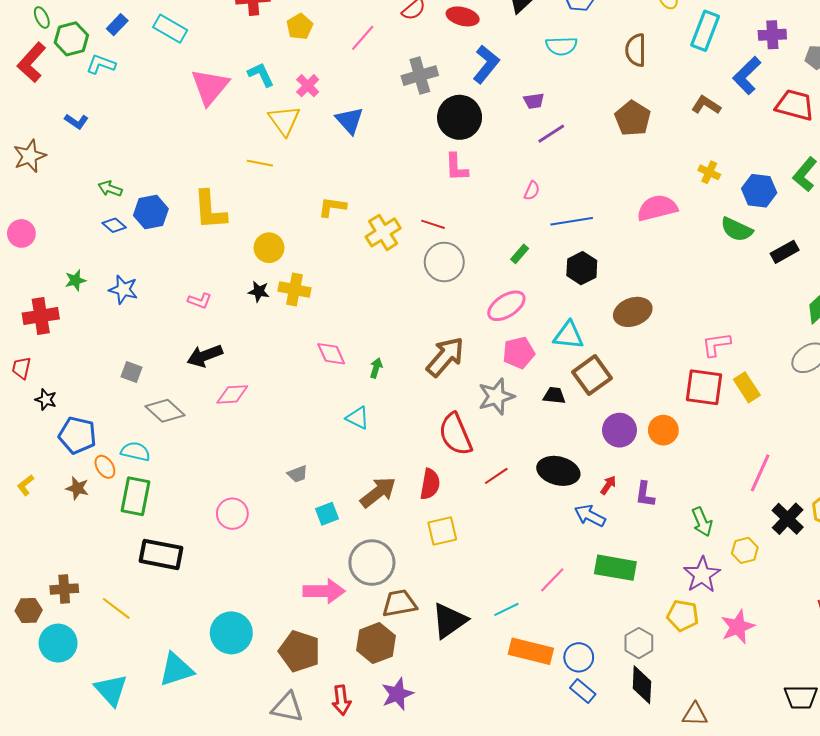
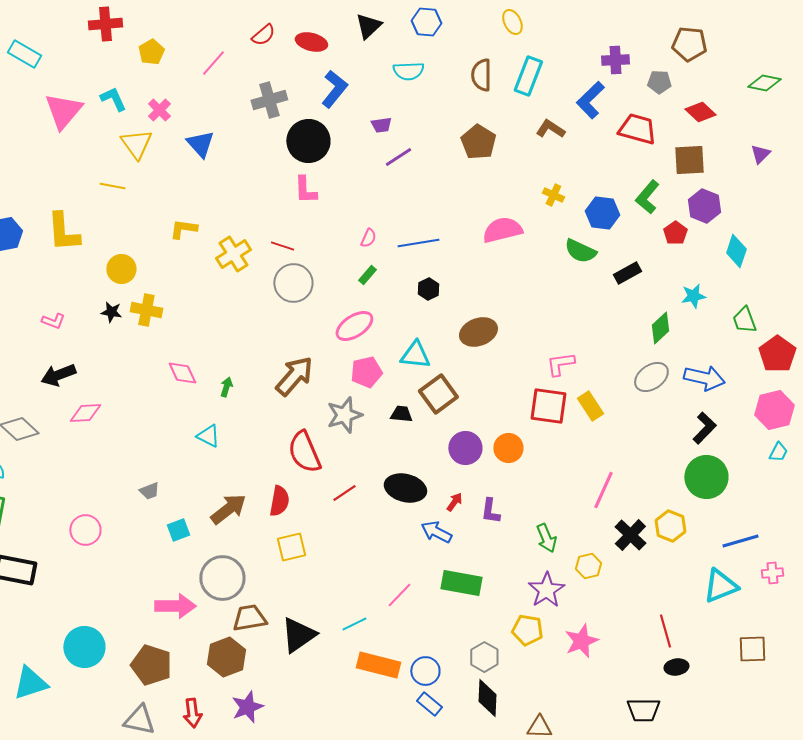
cyan rectangle: (705, 31) -> (528, 76), moved
pink semicircle: (532, 191) -> (368, 238), moved
black hexagon: (582, 268) -> (428, 289), size x0.7

